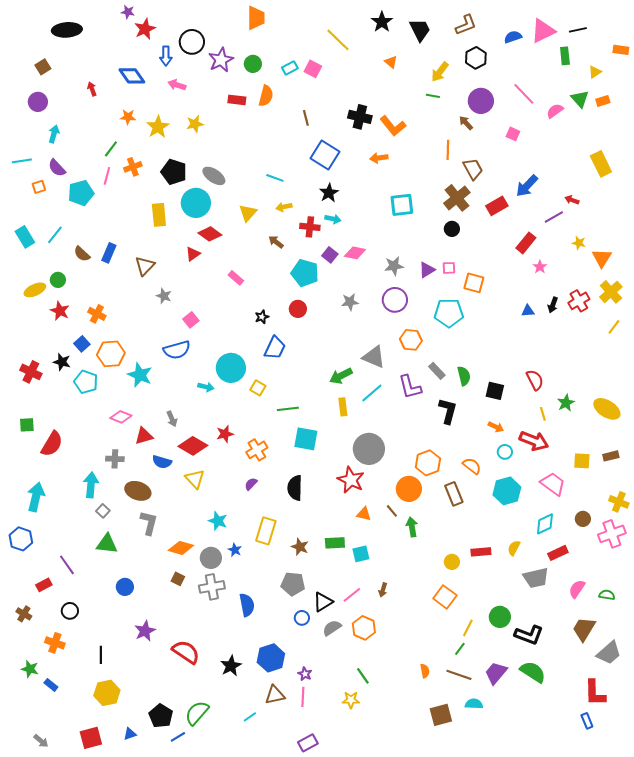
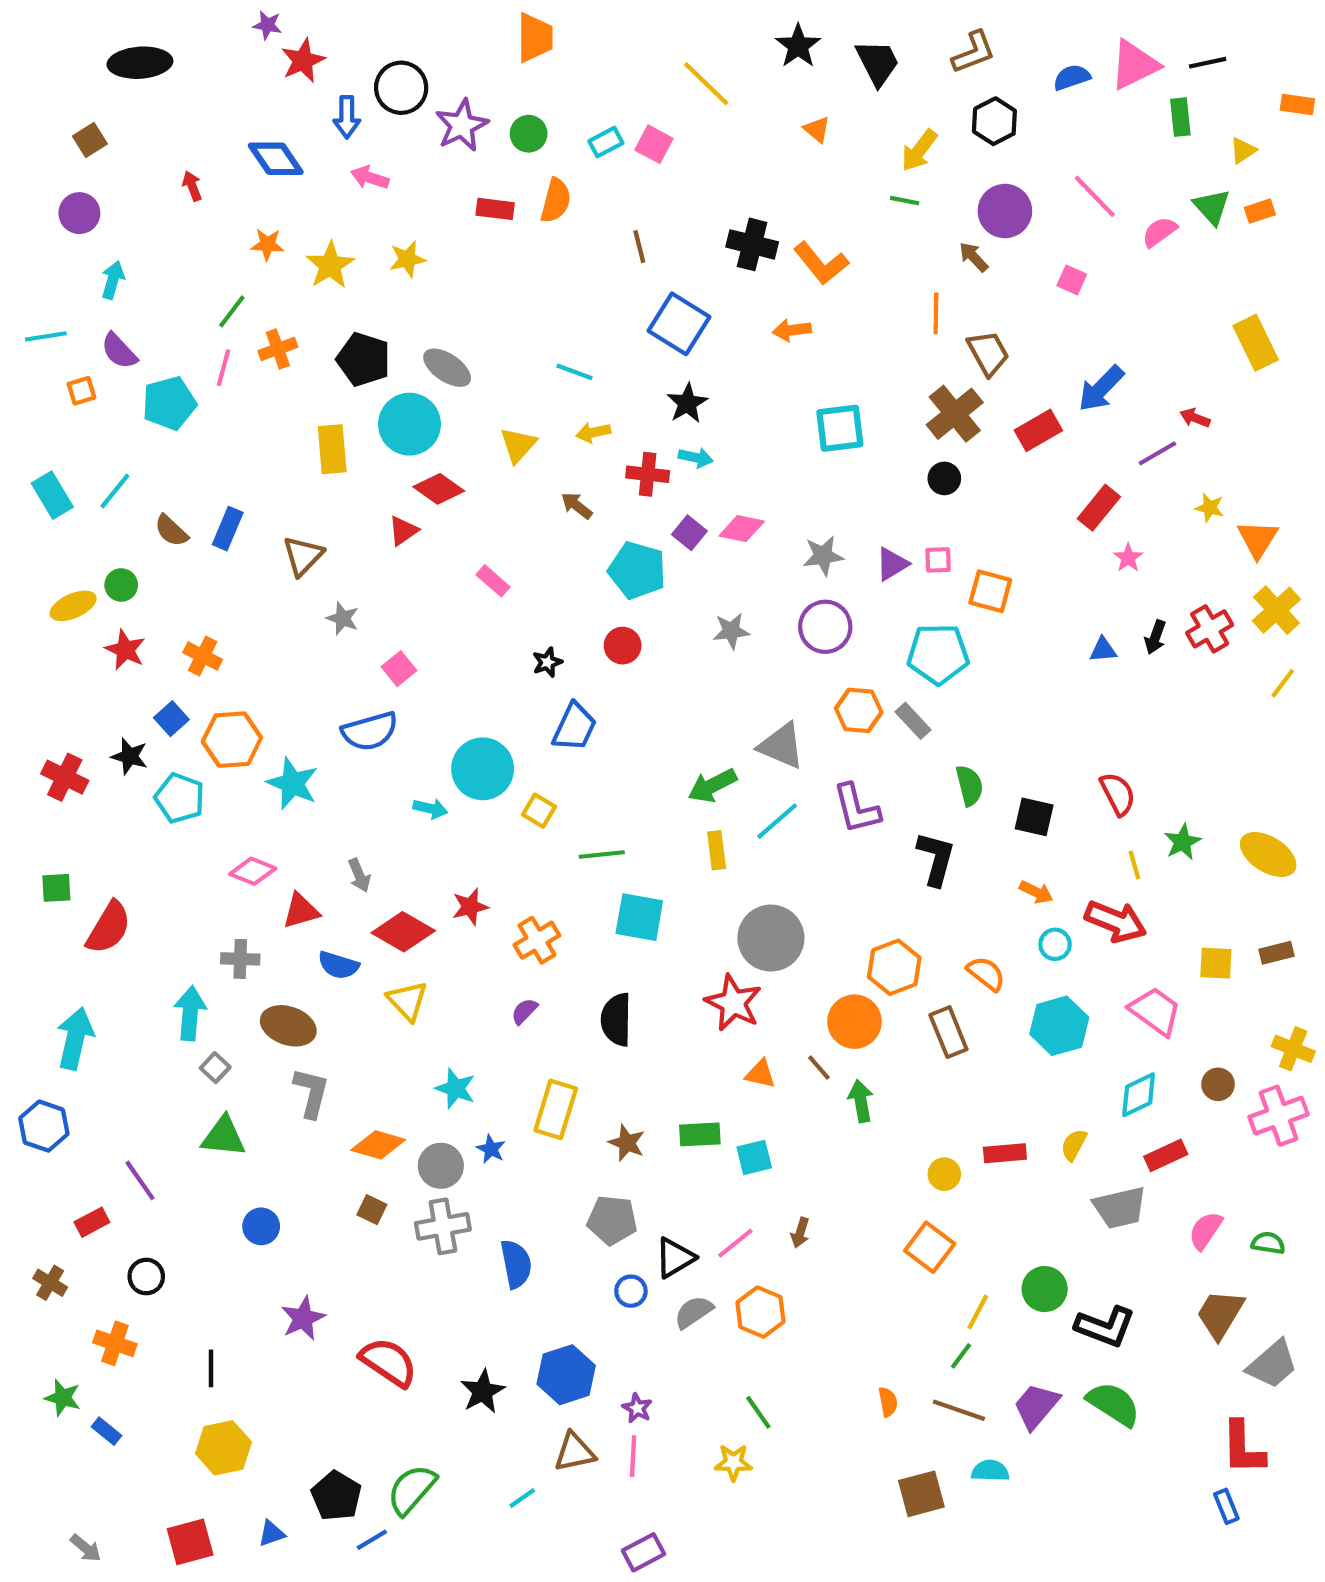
gray rectangle: (437, 371) -> (913, 721), moved

